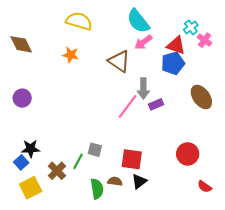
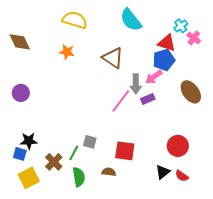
pink arrow: (143, 42) -> (154, 77), moved
blue square: (21, 162) -> (20, 154), turned -32
black triangle: (139, 181) -> (163, 172), moved
red semicircle: (205, 187) -> (182, 176), moved
green semicircle: (97, 189) -> (79, 177), moved

